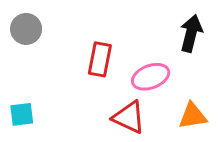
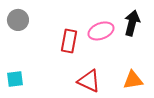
pink ellipse: (151, 77) -> (101, 31), moved

